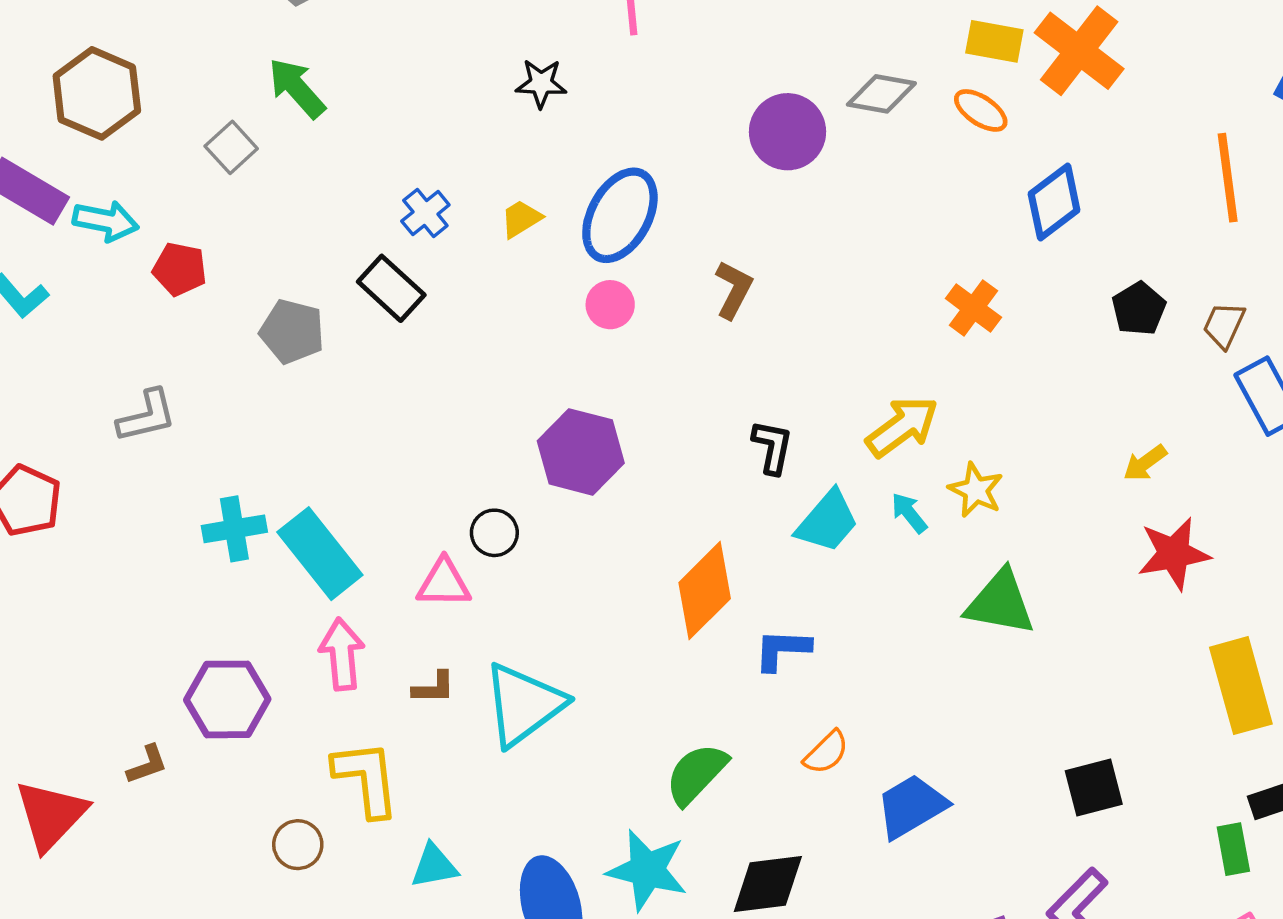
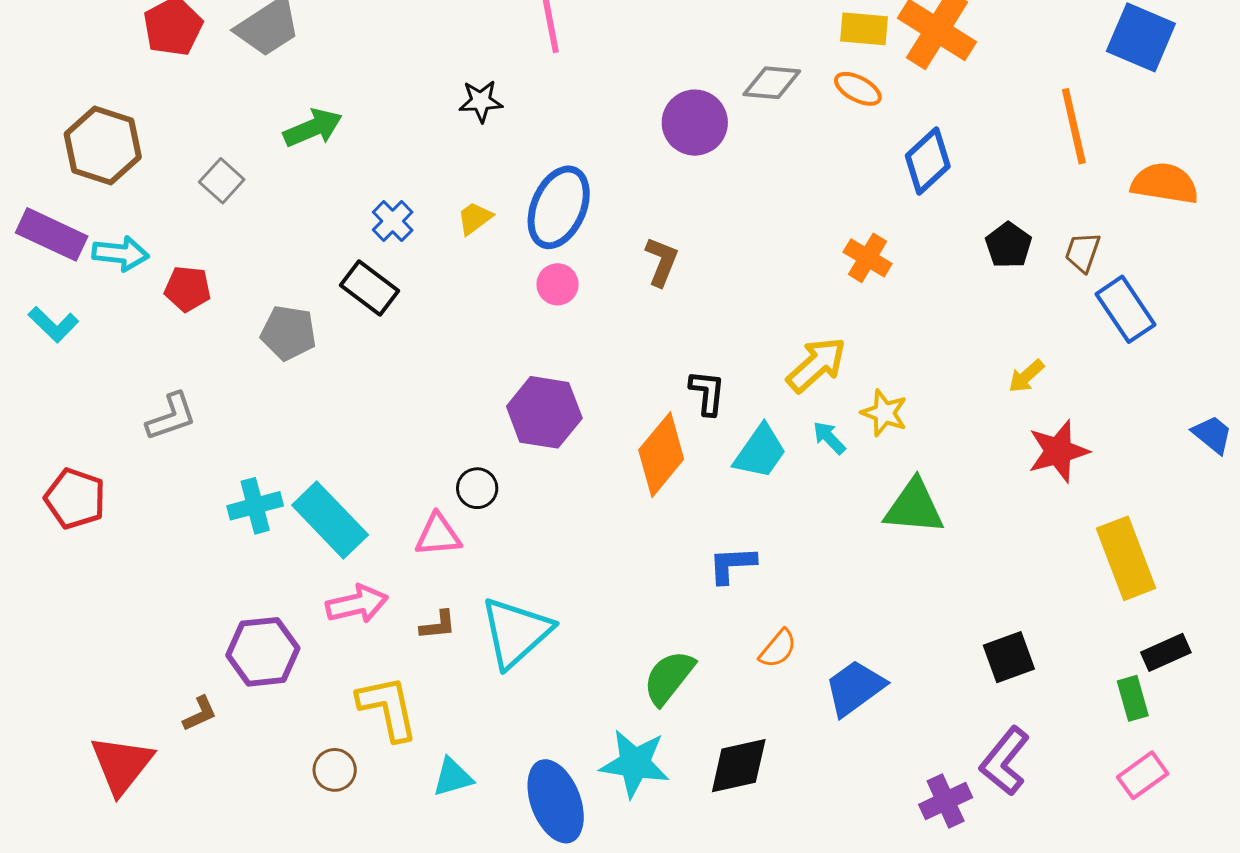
green arrow: (297, 88) -> (313, 128), moved, turned 114
orange diamond: (705, 591) -> (661, 455), moved
pink arrow: (342, 654) -> (357, 604), turned 88

